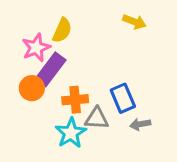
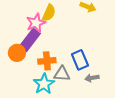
yellow semicircle: (62, 30) -> (49, 13), moved
pink star: (36, 48) -> (36, 23), moved

